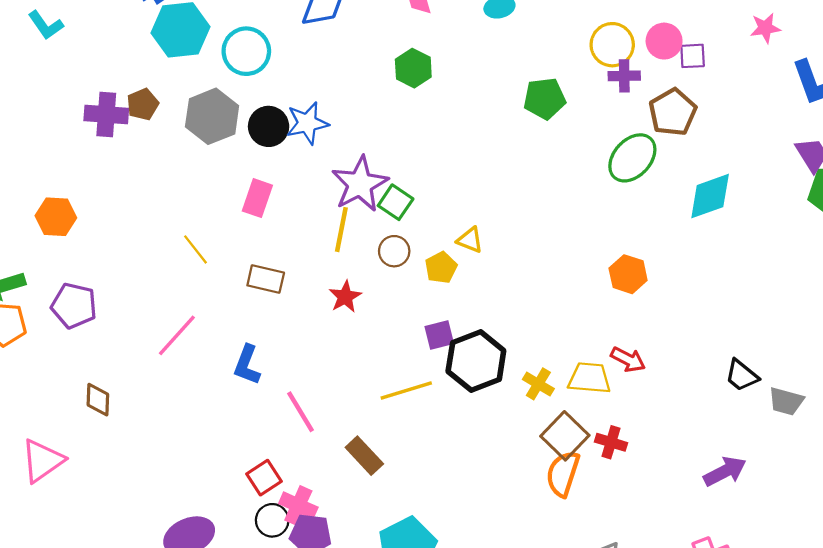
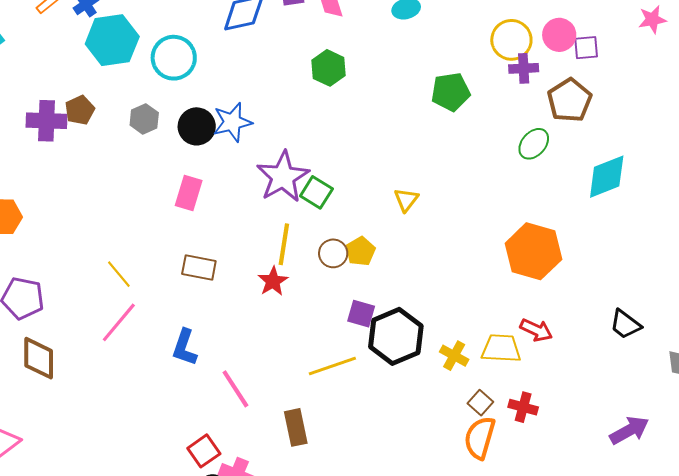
gray hexagon: (212, 116) -> (144, 119), size x0.6
green ellipse: (632, 158) -> (534, 144), size x0.7
yellow line: (341, 230) -> (284, 244), moved
yellow triangle: (470, 240) -> (406, 200), moved, turned 48
yellow line: (196, 249) -> (119, 274), moved
brown circle: (394, 251) -> (333, 253), moved
orange hexagon: (628, 274) -> (533, 251), size x1.6
purple square: (439, 335) -> (361, 314), turned 32
black trapezoid: (742, 375) -> (625, 324), moved
brown diamond: (98, 400) -> (39, 358), moved, size x1.4
brown square: (565, 436) -> (480, 403), size x0.6
brown rectangle: (364, 456) -> (296, 427), turned 33

